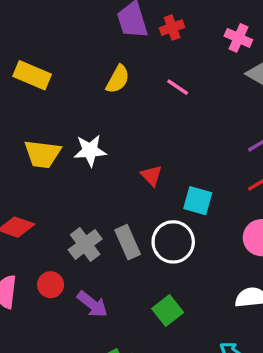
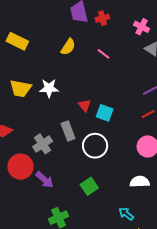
cyan square: (198, 201) -> (105, 113), moved
gray rectangle: (128, 242) -> (68, 131), moved
red circle: (51, 285) -> (21, 167), size x1.6

